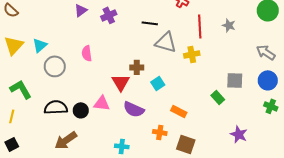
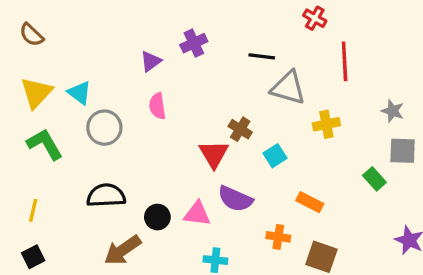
purple triangle: (81, 10) -> (151, 61), moved
gray star: (229, 25) -> (393, 111), moved
cyan triangle: (40, 45) -> (80, 93), turned -42
yellow cross: (192, 54) -> (326, 124), moved
brown cross: (137, 67) -> (240, 129), turned 32
green L-shape: (21, 89) -> (45, 144), moved
pink triangle: (102, 103) -> (197, 214), moved
black circle: (81, 110) -> (157, 217), moved

